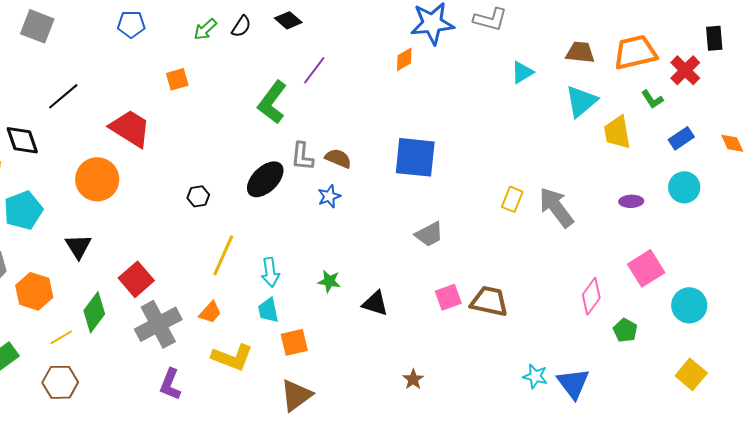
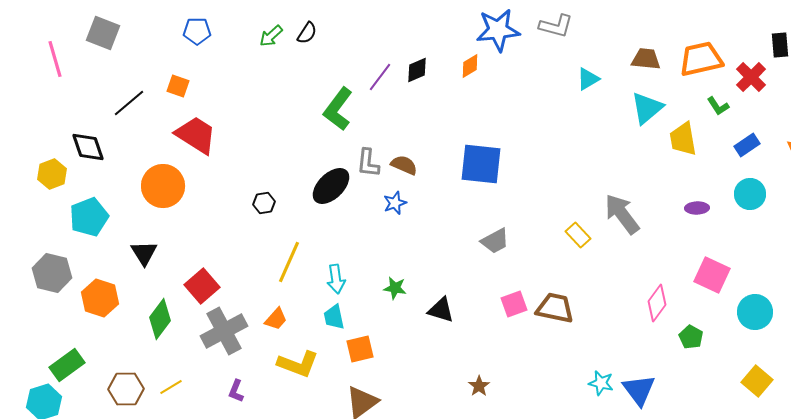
black diamond: (288, 20) -> (417, 70), moved, turned -64
orange square: (177, 79) -> (178, 86), moved, turned 35
yellow rectangle: (512, 199) -> (578, 235), moved, turned -65
pink square: (646, 268) -> (712, 275), turned -33
yellow line: (61, 337) -> (171, 387), moved
purple L-shape: (170, 384) -> (236, 391), size x0.7

